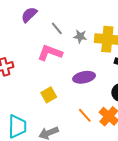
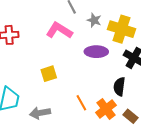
purple ellipse: (84, 77) -> (96, 52), moved

